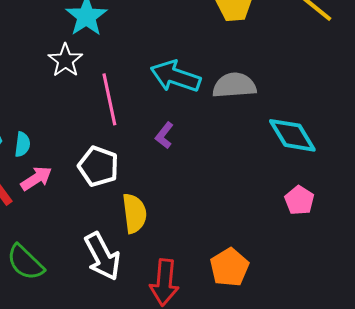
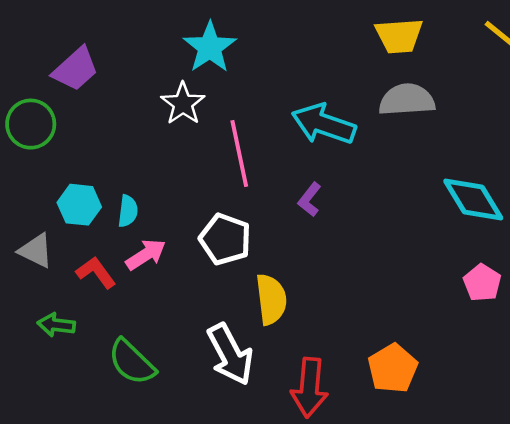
gray semicircle: (234, 85) -> (407, 100), moved

